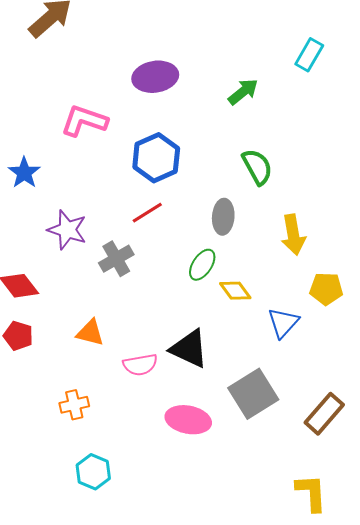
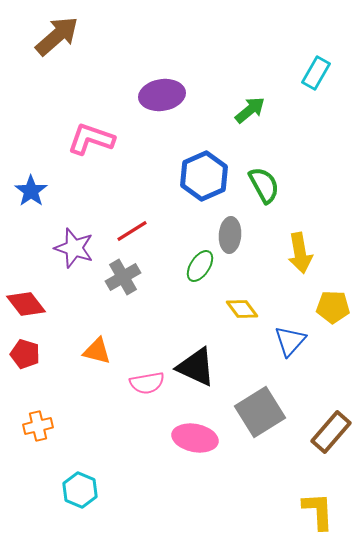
blue hexagon: (156, 158) -> (204, 176), moved
red line: (147, 213) -> (132, 231), moved
green ellipse: (202, 265) -> (200, 266), moved
orange cross: (74, 405) -> (38, 426), moved
cyan hexagon: (93, 472) -> (80, 490), moved

